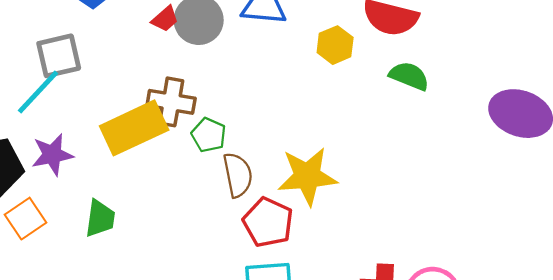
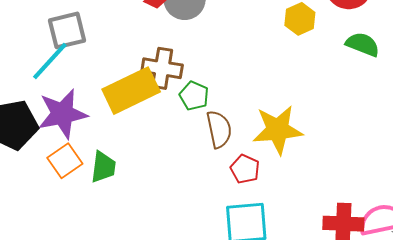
purple star: (52, 155) -> (62, 114), size x1.4
orange square: (26, 219) -> (65, 161), moved
red pentagon: (268, 222) -> (245, 169), size x0.7

